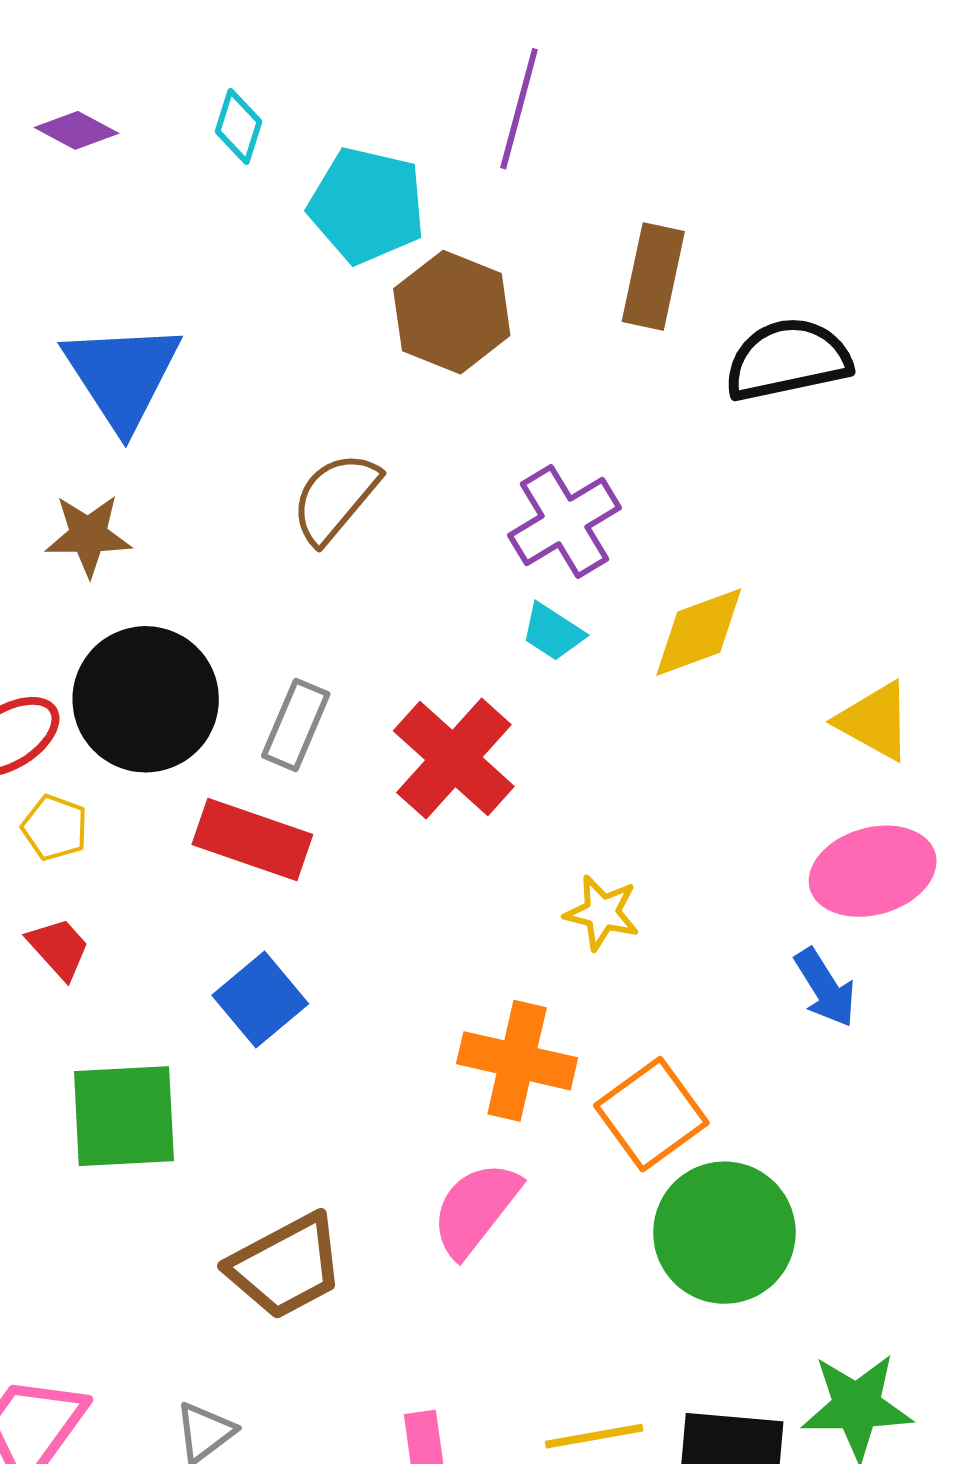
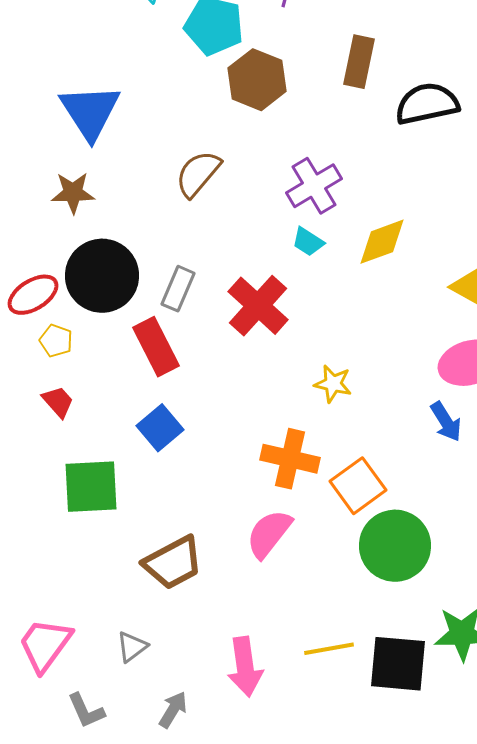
red rectangle: (252, 840) -> (156, 347), turned 44

